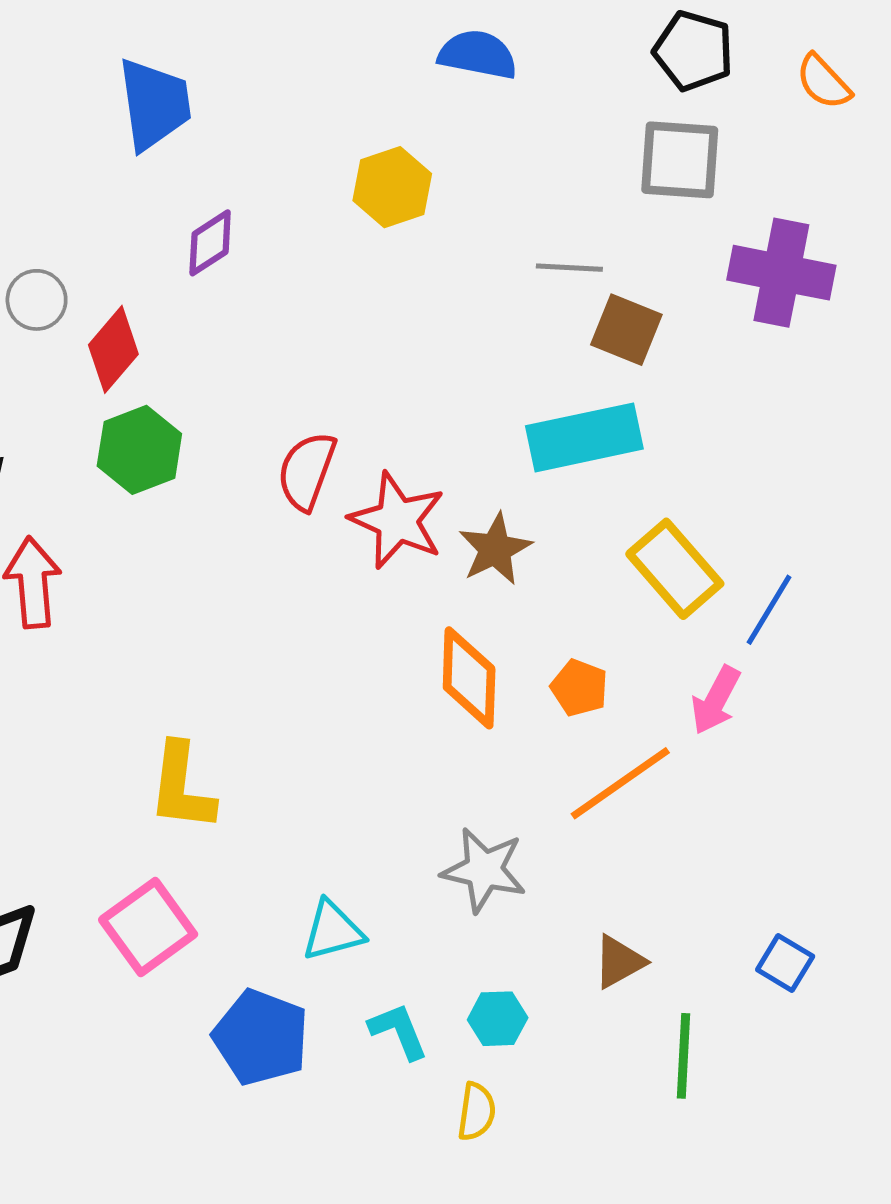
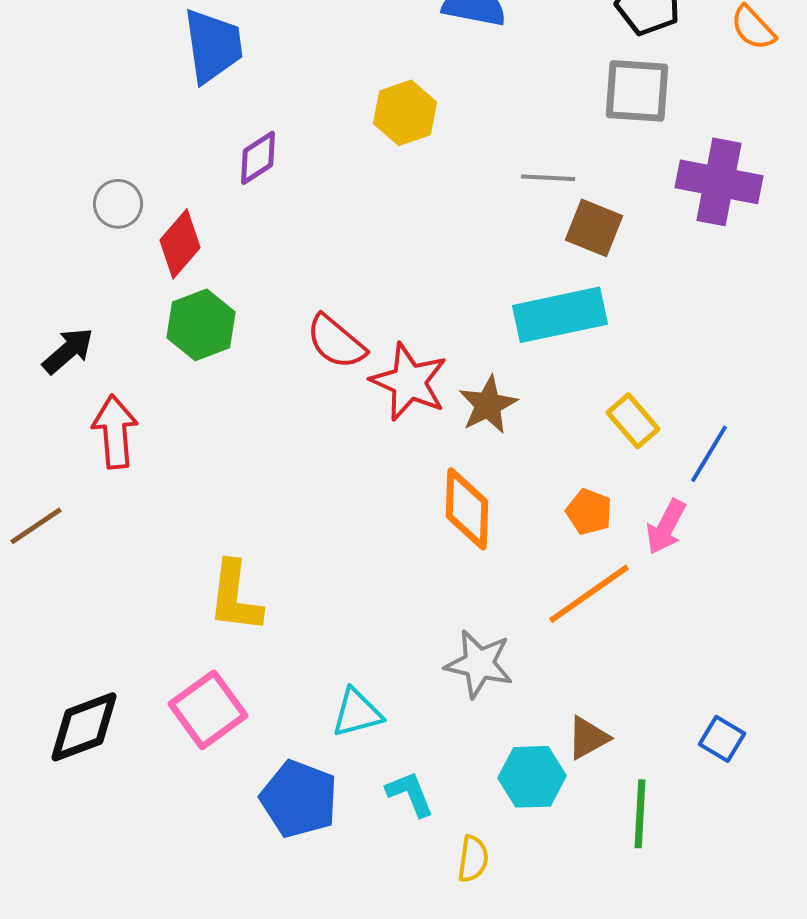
red semicircle: (307, 471) -> (336, 342), turned -70
yellow rectangle: (675, 569) -> (633, 421), size x0.7
orange pentagon: (579, 688) -> (589, 512), moved
cyan hexagon: (498, 1019) -> (532, 777), moved, size x1.4

